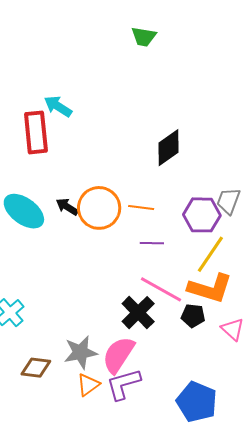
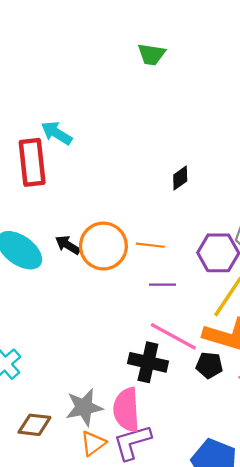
black diamond: (168, 148) -> (180, 178), size x0.6
black cross: (138, 313) -> (148, 362), turned -32
pink semicircle: (118, 355) -> (126, 410), turned -36

